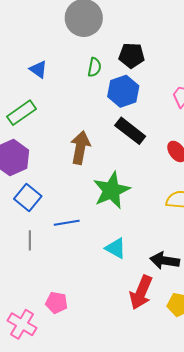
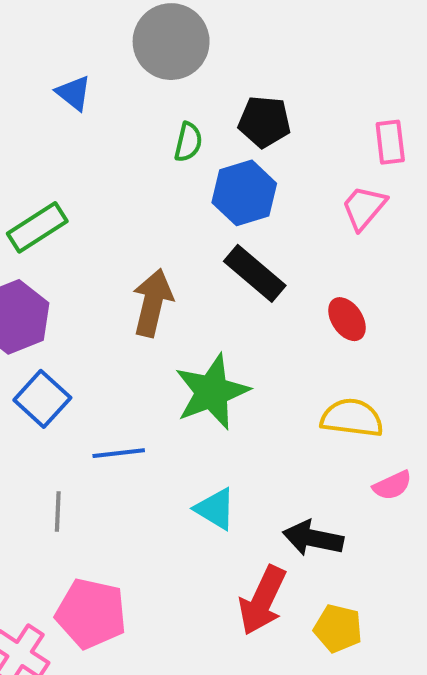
blue triangle: (38, 69) -> (74, 93), moved
gray line: (30, 240) -> (58, 512), moved
pink pentagon: (57, 303) -> (91, 614), size x1.6

